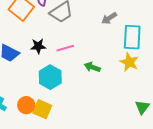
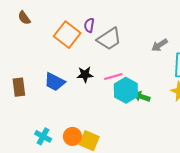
cyan hexagon: (50, 77) -> (126, 90), moved

